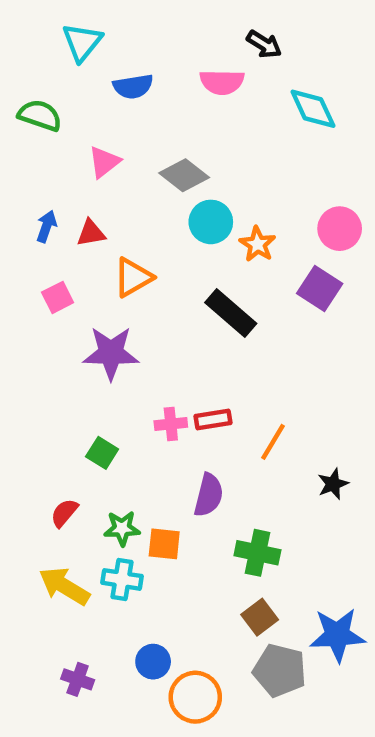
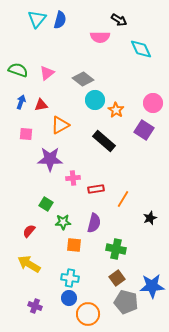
blue semicircle: (133, 86) -> (60, 20), moved, turned -66
green semicircle: (40, 115) -> (18, 70), moved
pink square: (58, 297) -> (26, 134), turned 32
pink cross: (171, 424) -> (73, 178), moved
green star: (122, 528) -> (63, 222), moved
cyan cross: (122, 579) -> (70, 278), moved

